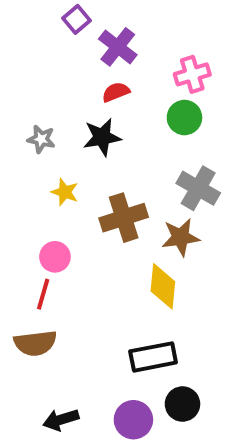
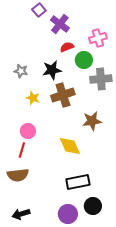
red semicircle: (116, 92) -> (67, 47), moved
green circle: (184, 118) -> (84, 60), moved
gray cross: (198, 188) -> (101, 79), moved, turned -35
brown cross: (124, 218) -> (63, 95), moved
yellow diamond: (163, 286) -> (70, 146), moved, turned -30
black arrow: (61, 420) -> (21, 214), moved

